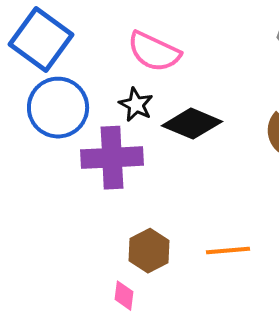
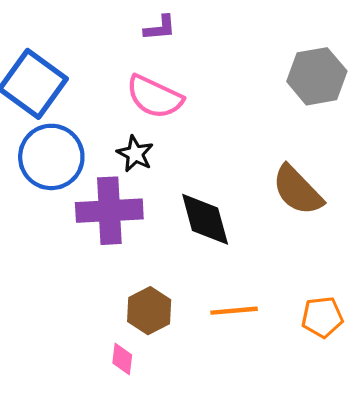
black diamond: (192, 124) -> (205, 219), moved, turned 52

